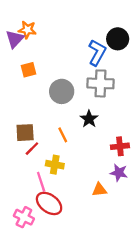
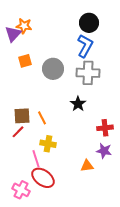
black circle: (118, 39) -> (89, 23), moved
gray circle: (62, 91) -> (53, 69), moved
orange line: (63, 135) -> (42, 118), moved
red line: (32, 149) -> (18, 132), moved

